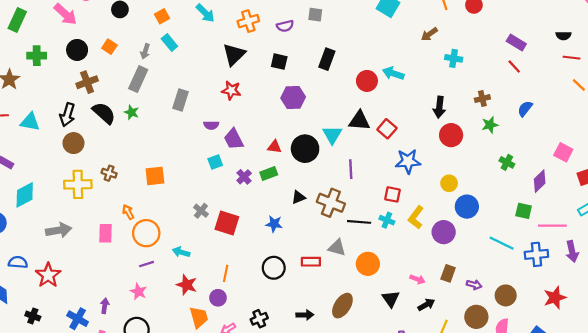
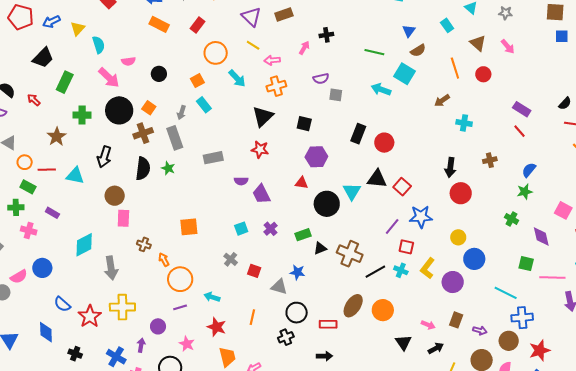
gray square: (315, 15) -> (336, 95), moved
purple semicircle: (285, 26) -> (321, 79), moved
black semicircle: (563, 36) -> (565, 103), turned -48
black circle: (77, 50) -> (119, 110), size x1.4
black rectangle: (327, 59) -> (358, 134), moved
cyan arrow: (393, 73) -> (381, 89), moved
gray rectangle: (138, 79) -> (175, 138), turned -45
brown cross: (87, 82) -> (143, 133), moved
gray rectangle: (180, 100) -> (213, 158), turned 60
black semicircle: (104, 113) -> (143, 169), turned 55
black arrow: (67, 115) -> (104, 157), moved
green star: (490, 125) -> (525, 192), moved
red triangle: (274, 147) -> (302, 183), moved
cyan square: (215, 162) -> (241, 229), moved
purple line: (351, 169) -> (392, 227), moved, turned 42
brown cross: (109, 173) -> (144, 244), moved
green rectangle: (269, 174) -> (303, 235), moved
purple diamond: (540, 181) -> (541, 236), turned -60
yellow cross: (78, 184) -> (122, 307), moved
cyan diamond: (25, 195) -> (84, 245), moved
black line: (359, 222) -> (375, 272), turned -35
red square: (227, 223) -> (254, 271), size x0.6
gray arrow: (59, 230) -> (111, 268), moved, turned 90
pink rectangle: (105, 233) -> (123, 218), moved
gray triangle: (337, 248) -> (279, 287), moved
blue cross: (536, 254) -> (522, 318), moved
blue semicircle: (18, 262) -> (62, 304), turned -144
red rectangle: (311, 262) -> (328, 324), moved
pink star: (138, 292) -> (187, 344), moved
purple circle: (218, 298) -> (158, 326), moved
red star: (555, 298) -> (540, 350), moved
brown ellipse: (342, 306) -> (353, 306), moved
black cross: (259, 319) -> (286, 337), moved

